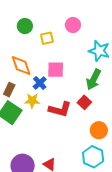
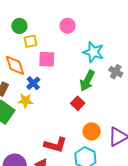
yellow square: (47, 38) -> (30, 41), moved
pink square: (56, 70) -> (47, 59), moved
red L-shape: (60, 109) -> (55, 145), moved

